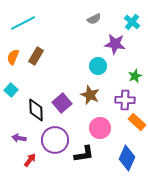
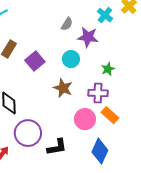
gray semicircle: (94, 19) -> (67, 24), moved, turned -32
purple square: (62, 103) -> (35, 61), moved
pink circle: (100, 128) -> (85, 119), moved

